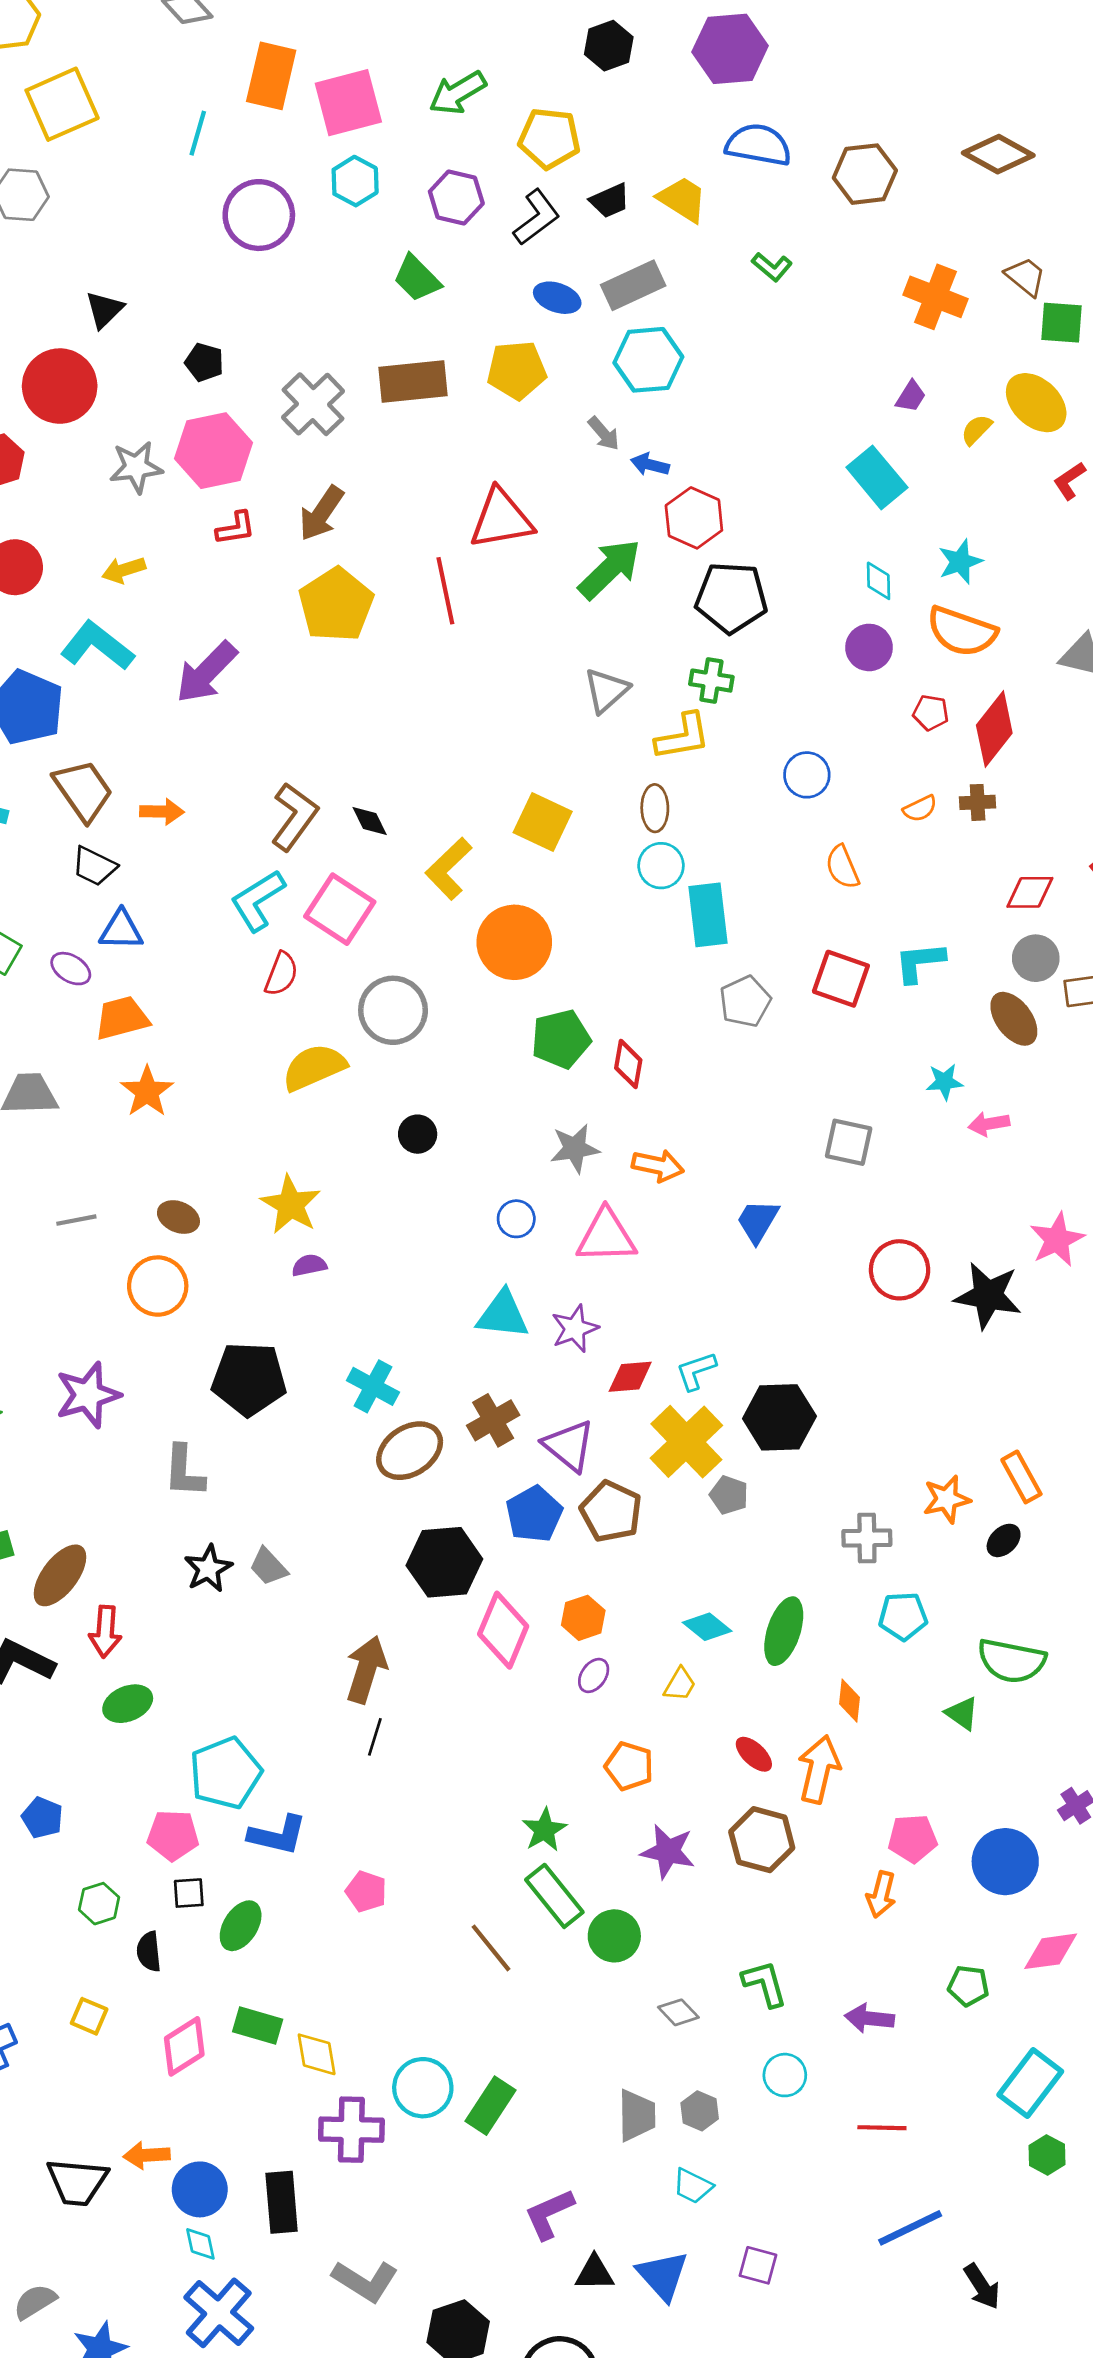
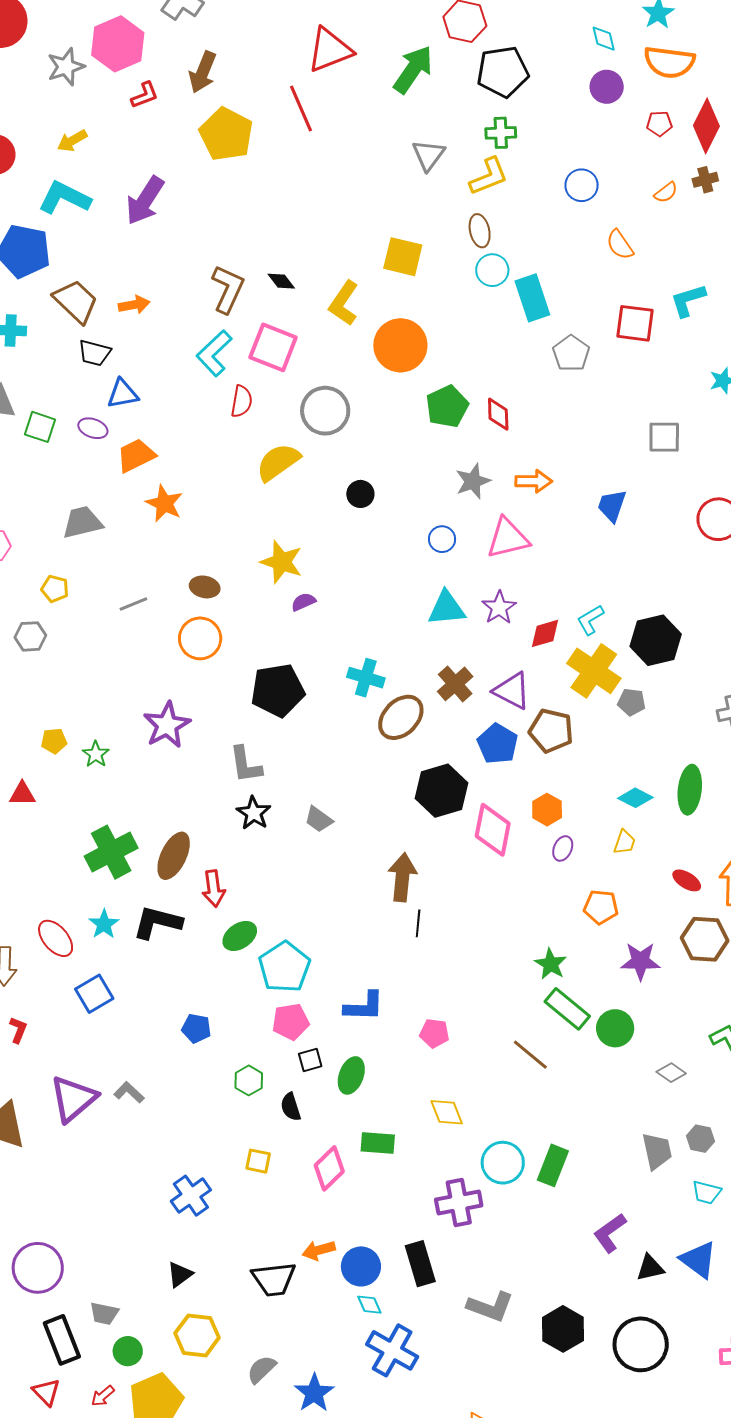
black star: (208, 1569) -> (254, 813), moved
cyan pentagon: (226, 1773) -> (284, 967), moved
yellow diamond: (317, 2054) -> (447, 1112), moved

